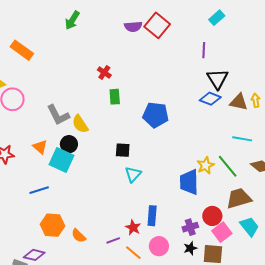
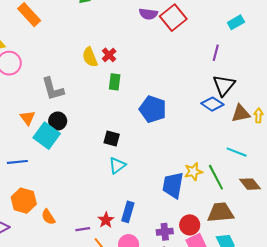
brown triangle: (239, 102) -> (241, 114), turned -36
yellow semicircle: (80, 124) -> (90, 57), moved

